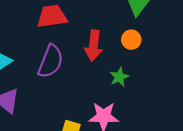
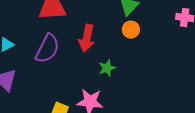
orange circle: (131, 40) -> (131, 30), moved

